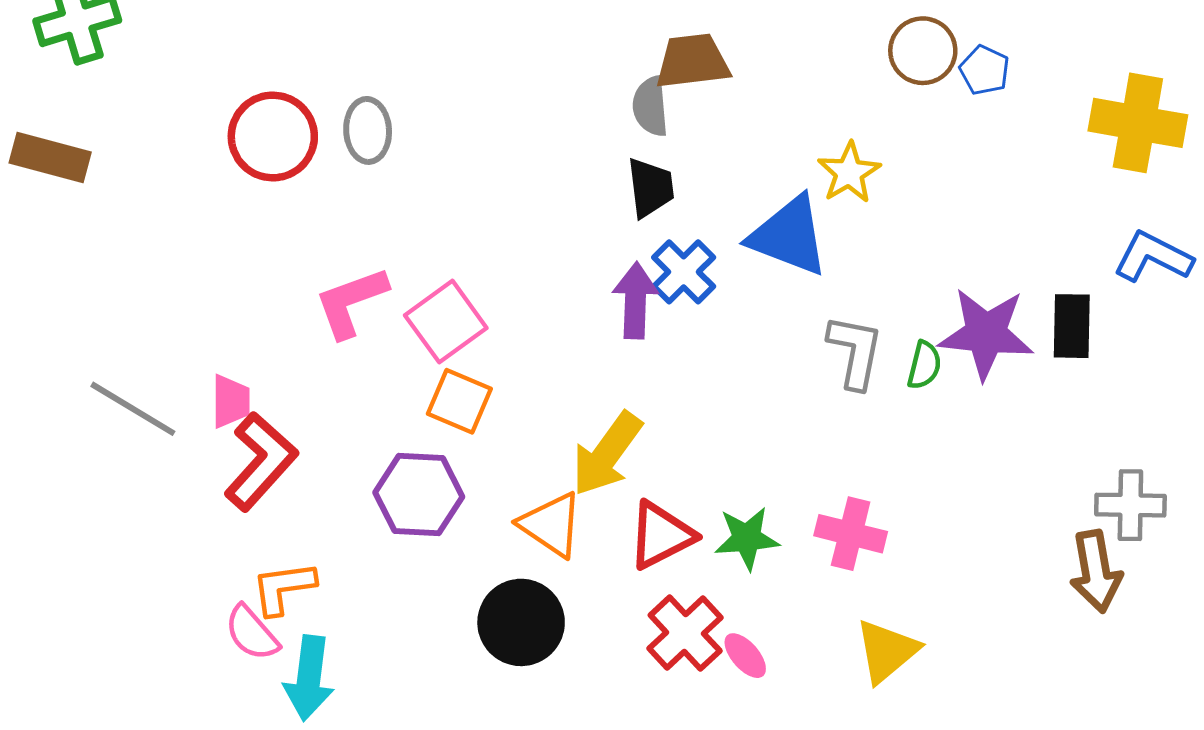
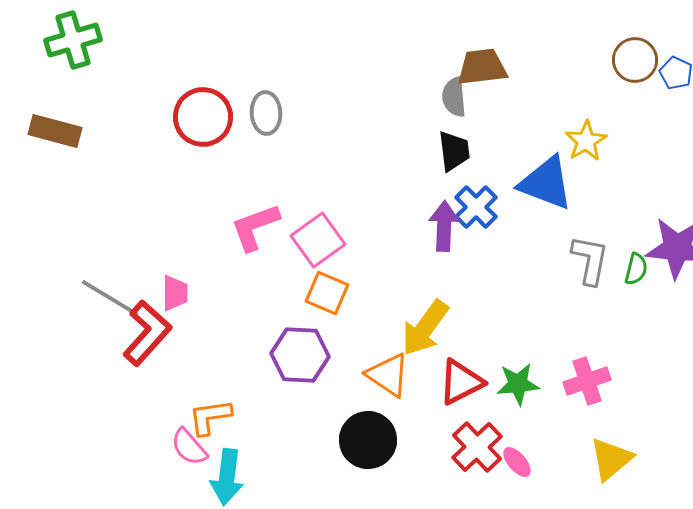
red L-shape: (261, 461) -> (147, 333), moved
pink cross: (851, 534) -> (587, 381), turned -33

